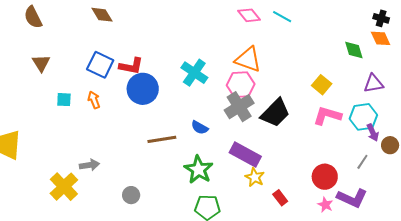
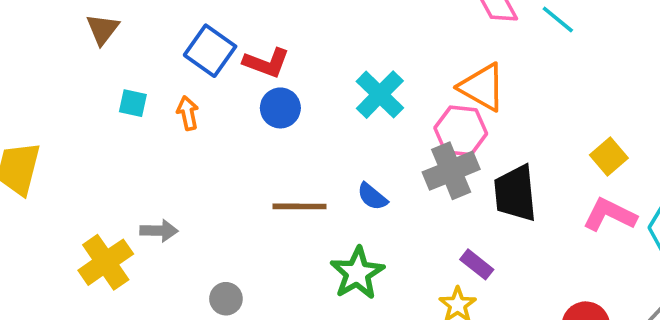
blue circle: (143, 89) -> (280, 108), size x0.7
black trapezoid: (275, 113) -> (515, 193), turned 120
purple rectangle: (245, 154) -> (477, 264), moved, size x0.6

